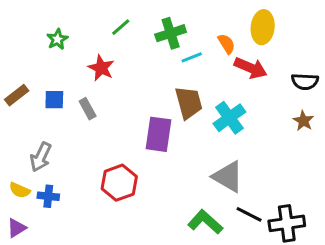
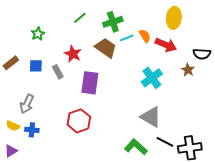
green star: (57, 39) -> (38, 34), moved
orange semicircle: (226, 44) -> (145, 36), moved
red star: (101, 68) -> (73, 54), moved
brown trapezoid: (189, 103) -> (106, 48), moved, turned -40
brown star: (303, 121) -> (188, 70), moved
purple rectangle: (158, 134) -> (90, 83), moved

